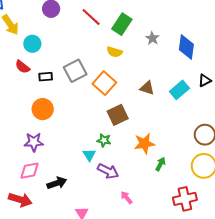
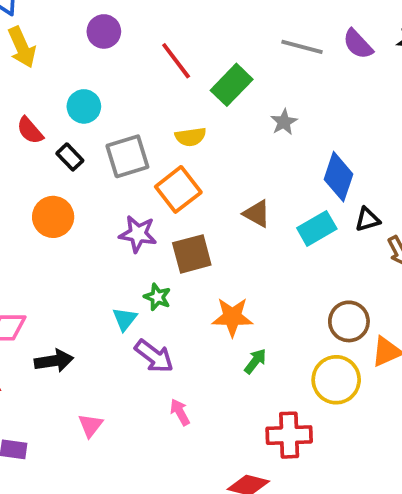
cyan circle: (32, 44) -> (84, 106), moved
blue diamond: (186, 47) -> (339, 177), moved
yellow semicircle: (115, 52) -> (191, 137), moved, turned -35
black rectangle: (46, 77) -> (70, 157), turned 40
purple star: (34, 142) -> (138, 234), moved

